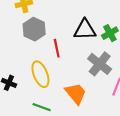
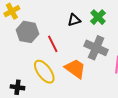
black triangle: (85, 30) -> (74, 20), size x0.6
orange trapezoid: (76, 93) -> (75, 69), moved

